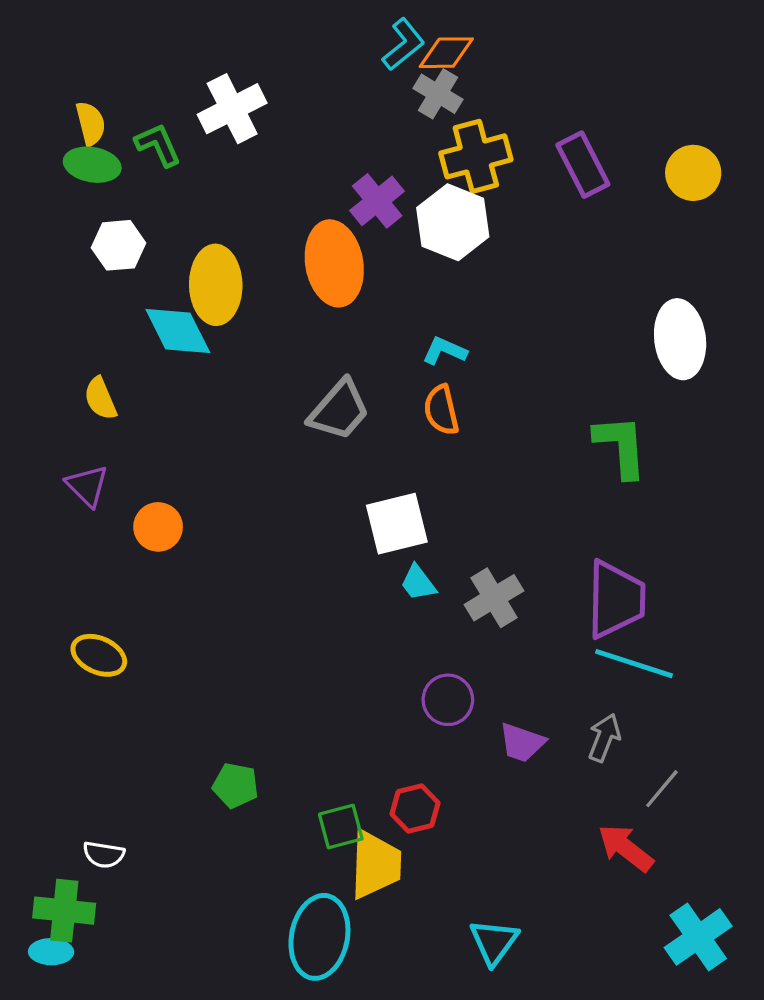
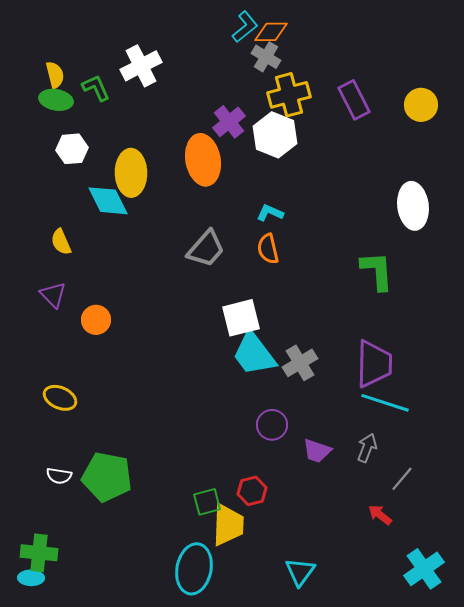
cyan trapezoid: (418, 583) -> (254, 354), size x2.0
green pentagon: (235, 785) -> (107, 477), moved, size x1.8
red arrow: (626, 848) -> (380, 515), size x0.7
white semicircle: (104, 855) -> (59, 476), moved

